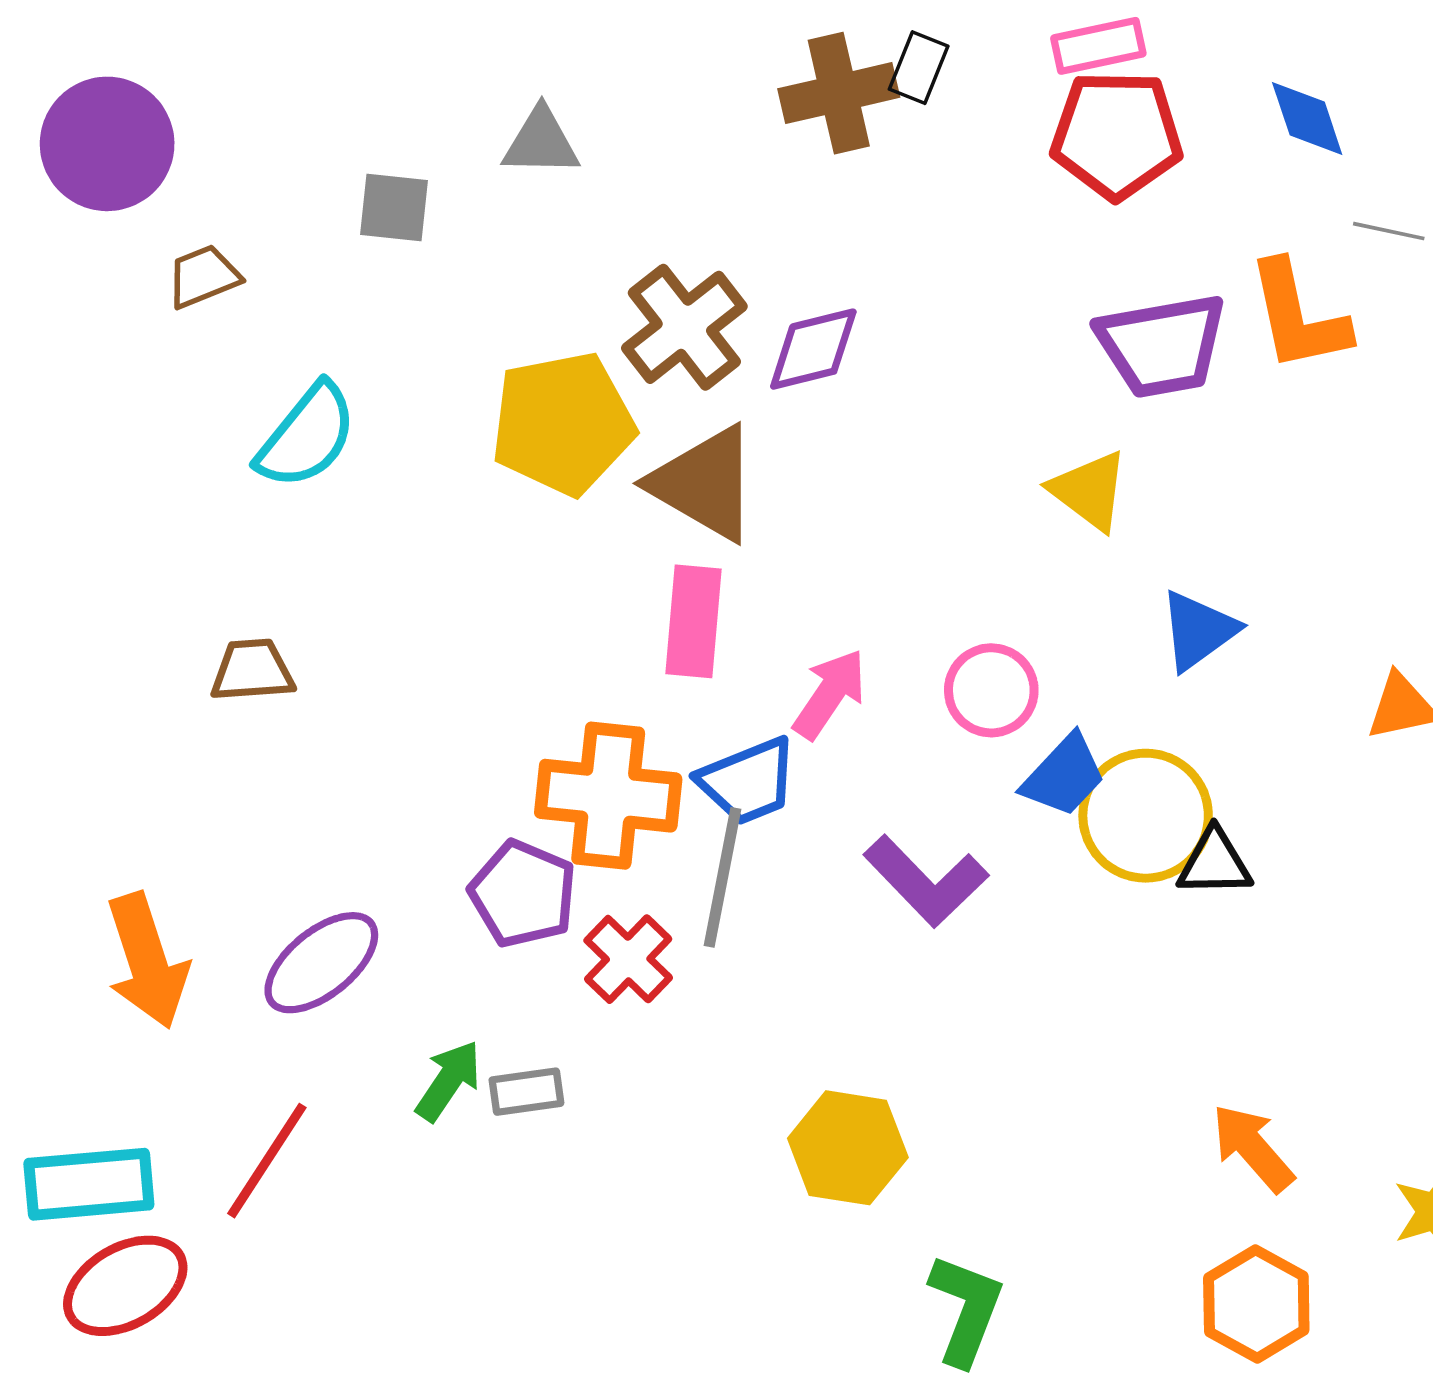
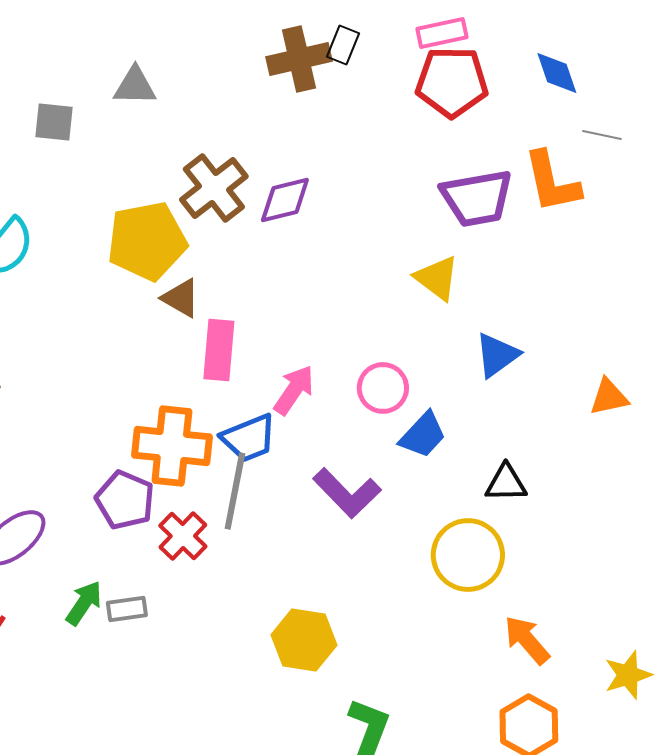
brown triangle: (704, 483) -> (181, 298), moved, size x0.6
yellow circle: (1146, 816) -> (468, 555), moved

